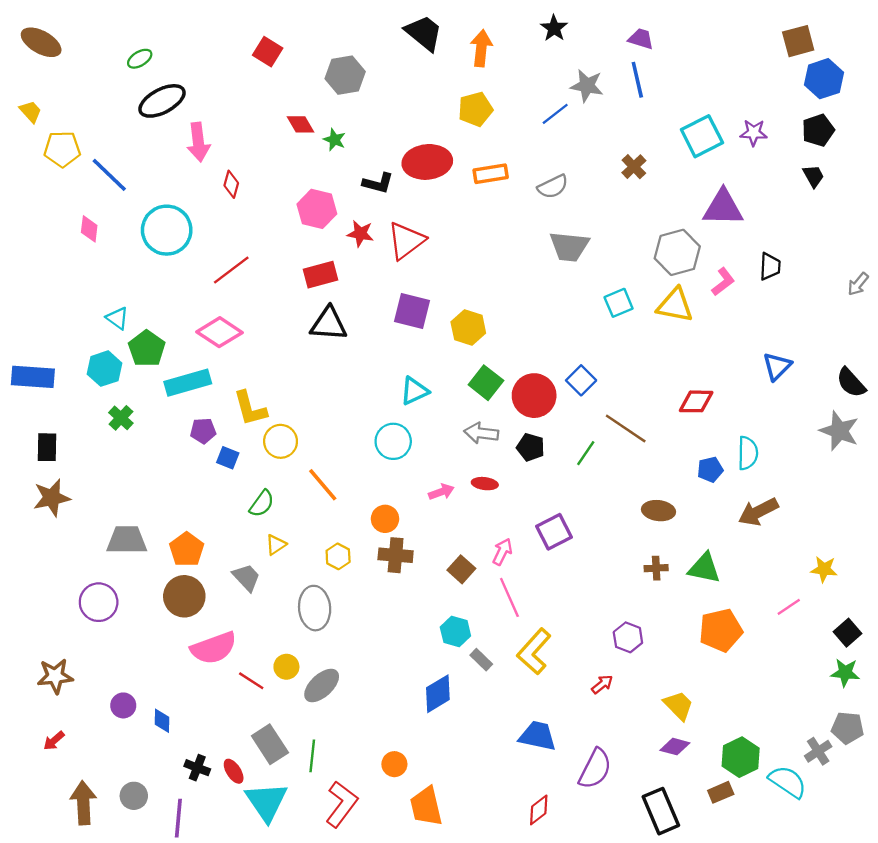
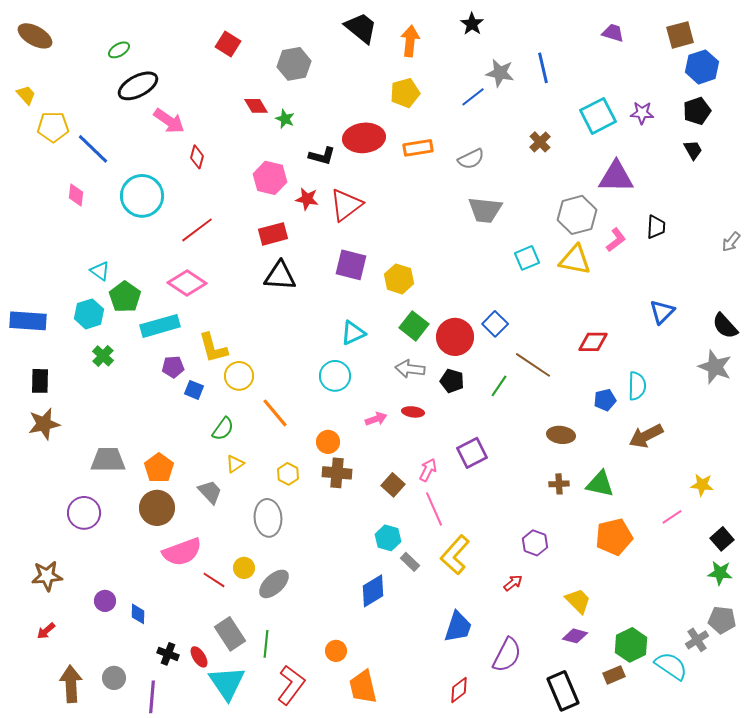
purple trapezoid: (641, 39) -> (613, 33), moved
pink arrow: (198, 142) -> (169, 121), turned -48
blue trapezoid: (538, 736) -> (458, 627), turned 96

